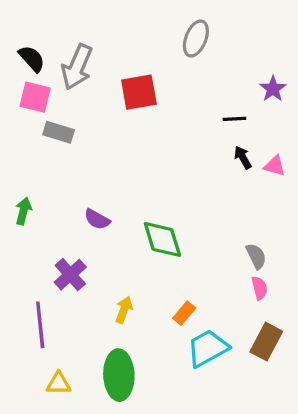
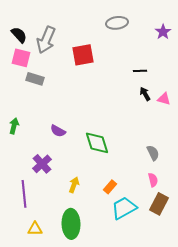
gray ellipse: (196, 39) -> (117, 23), turned 60
purple star: (273, 89) -> (163, 32), moved
pink semicircle: (260, 288) -> (153, 180), moved

